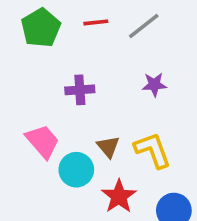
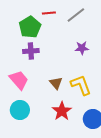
green pentagon: (41, 28) -> (30, 27), moved
purple cross: (80, 90) -> (31, 51), moved
cyan circle: (76, 170) -> (20, 110), moved

